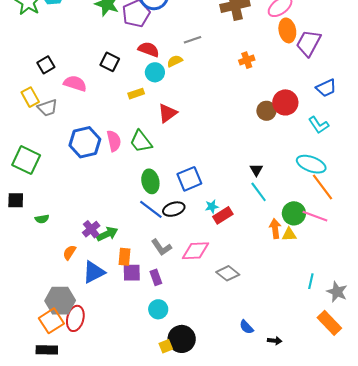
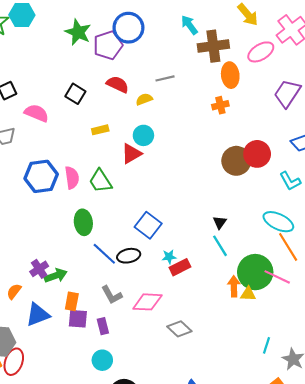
orange ellipse: (287, 30) -> (230, 75), moved
cyan circle: (155, 72) -> (143, 135), moved
brown circle: (266, 111) -> (236, 161), size x1.4
blue square: (189, 179) -> (148, 225), turned -35
green ellipse: (150, 181) -> (83, 222), moved
green circle: (294, 213) -> (255, 272), size x1.4

